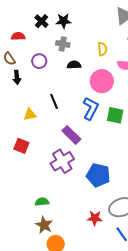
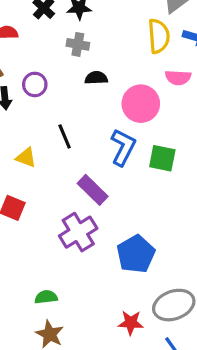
yellow semicircle: (102, 49) -> (159, 36), moved, size x1.5
purple circle: (39, 61) -> (35, 84), moved
yellow triangle: (30, 115) -> (26, 158), turned 32
blue pentagon: (98, 175) -> (136, 254), turned 30

